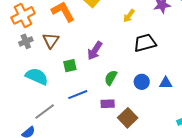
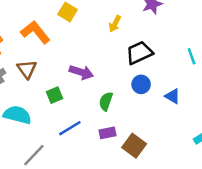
purple arrow: (95, 51) -> (81, 72), turned -96
blue circle: (142, 82) -> (141, 84), moved
blue triangle: (166, 83) -> (172, 96), turned 40

